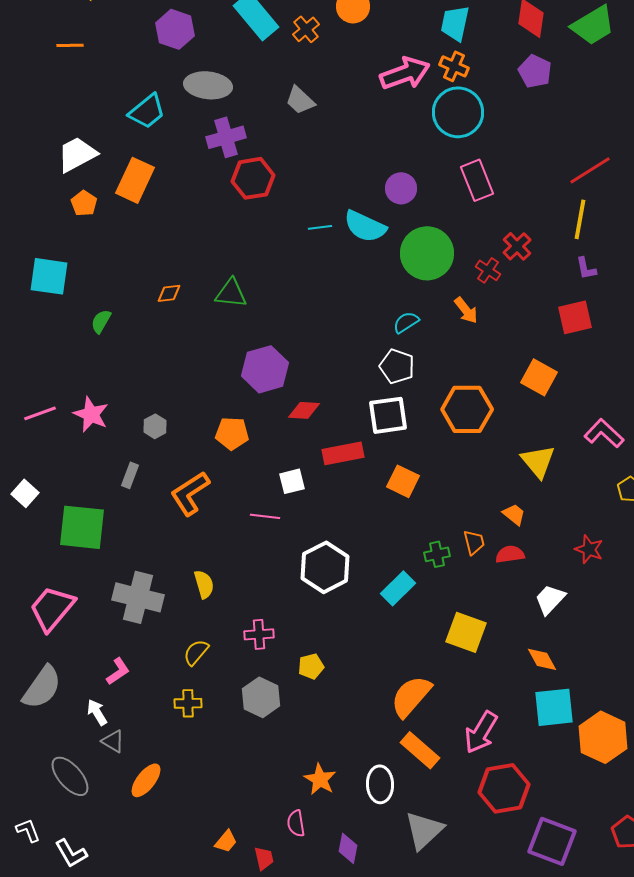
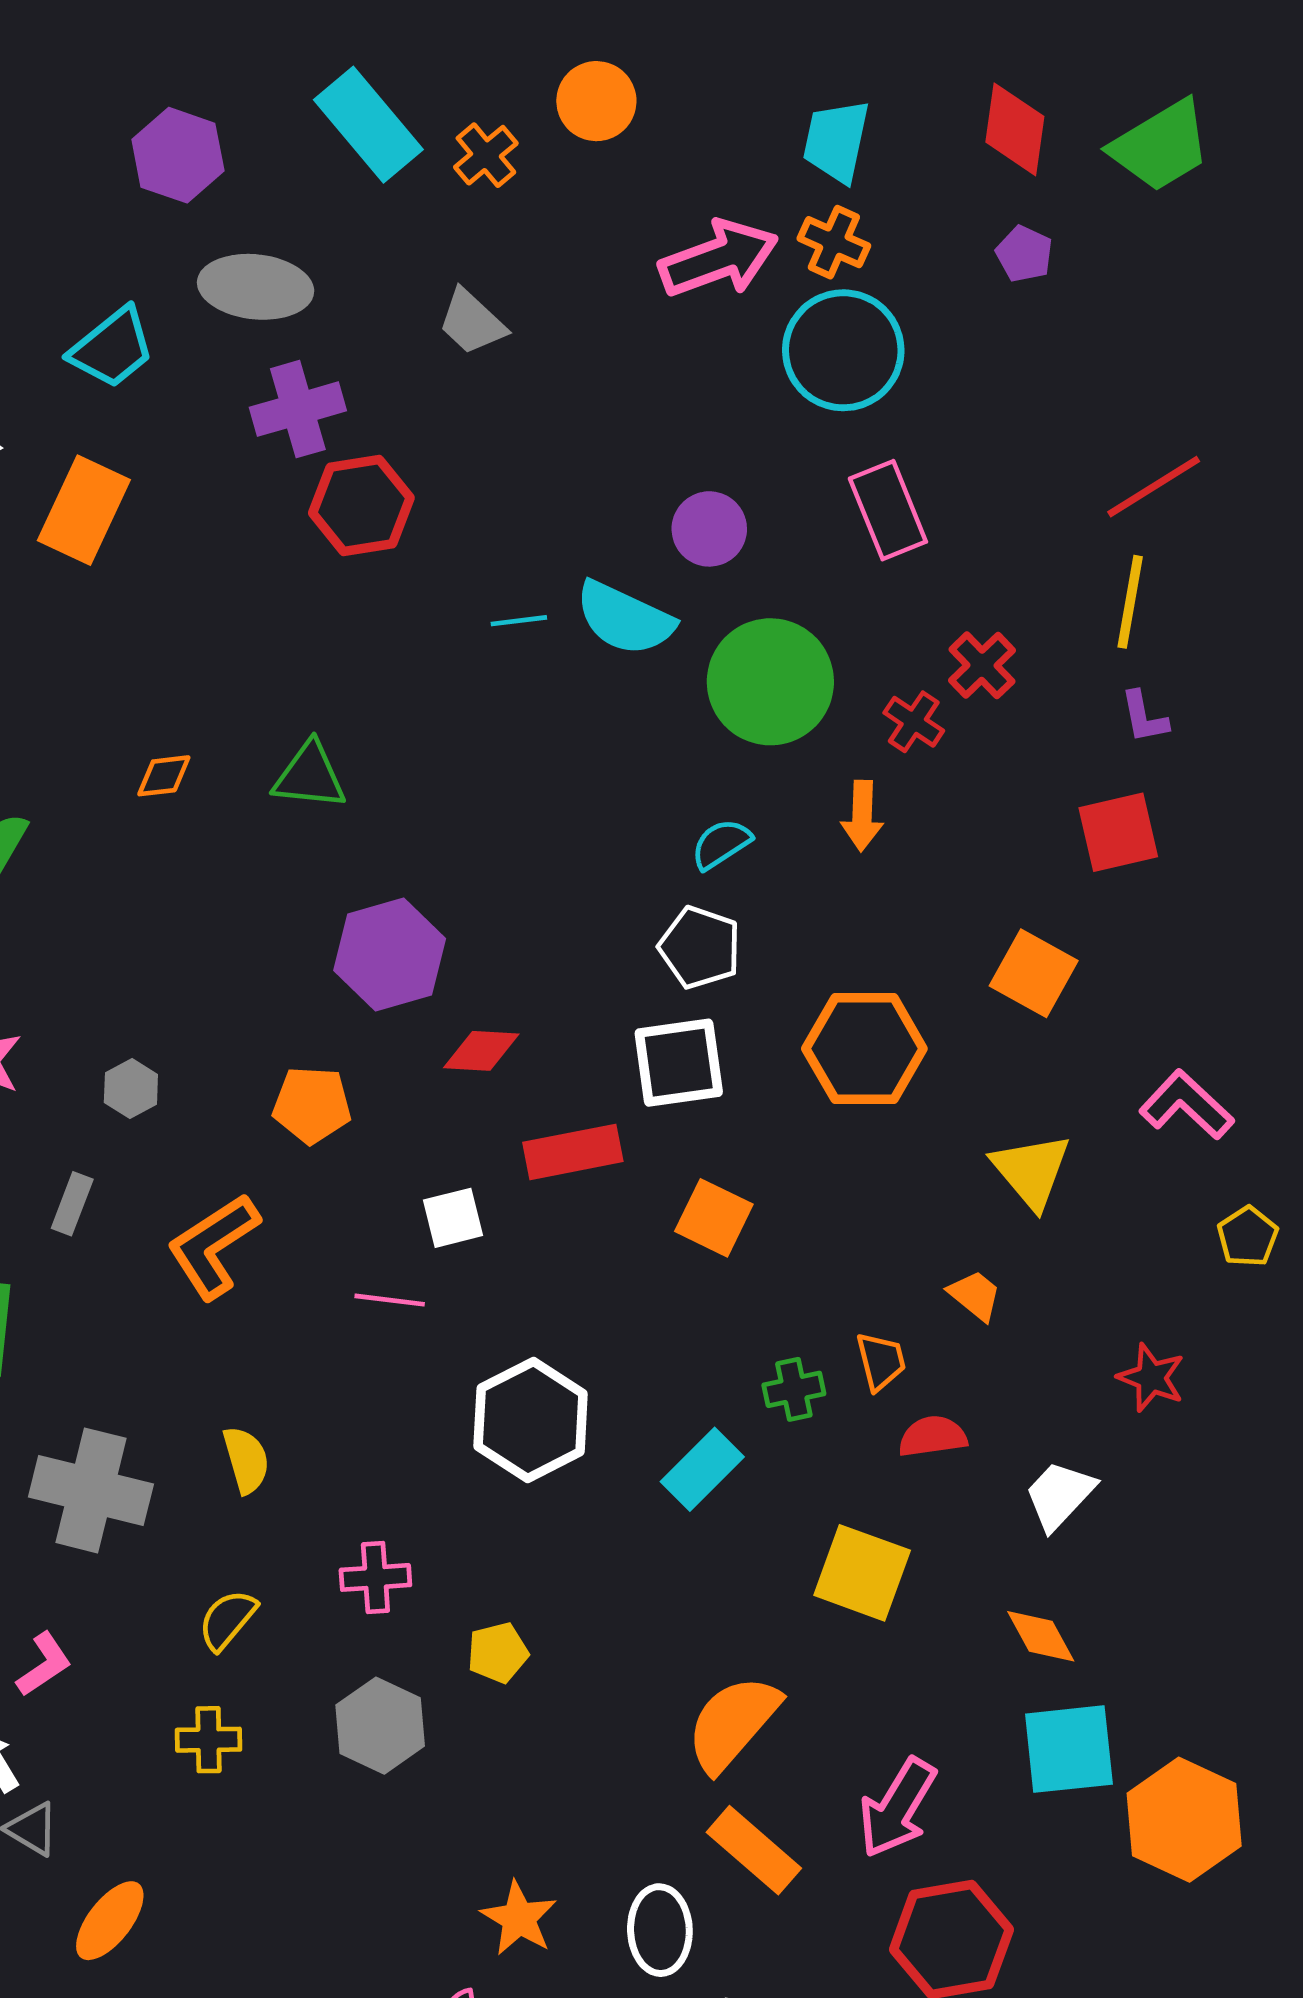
purple pentagon: (535, 71) -> (1024, 254), size x0.7
orange arrow: (466, 310) -> (862, 816), turned 40
red semicircle: (510, 554) -> (933, 1436), moved

